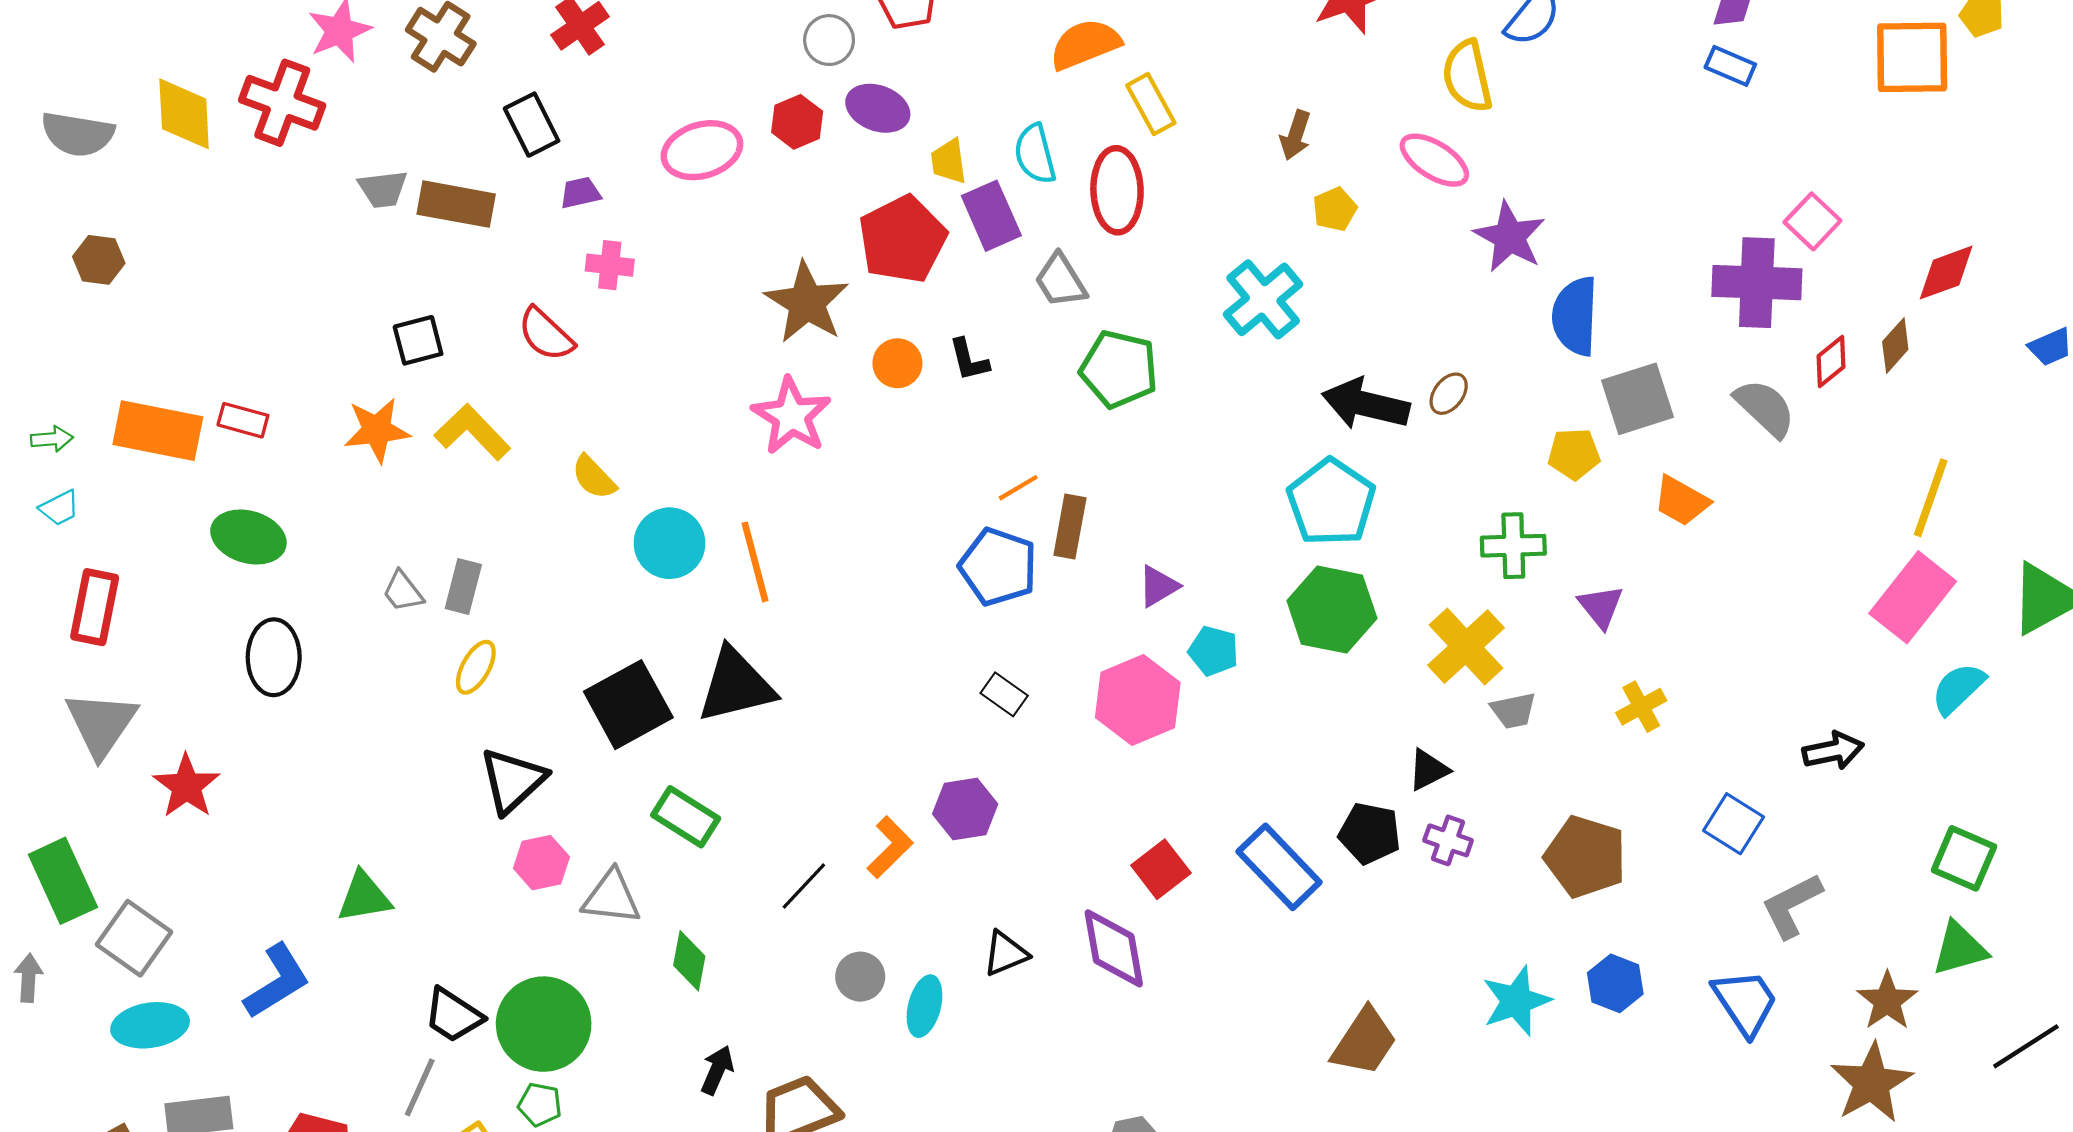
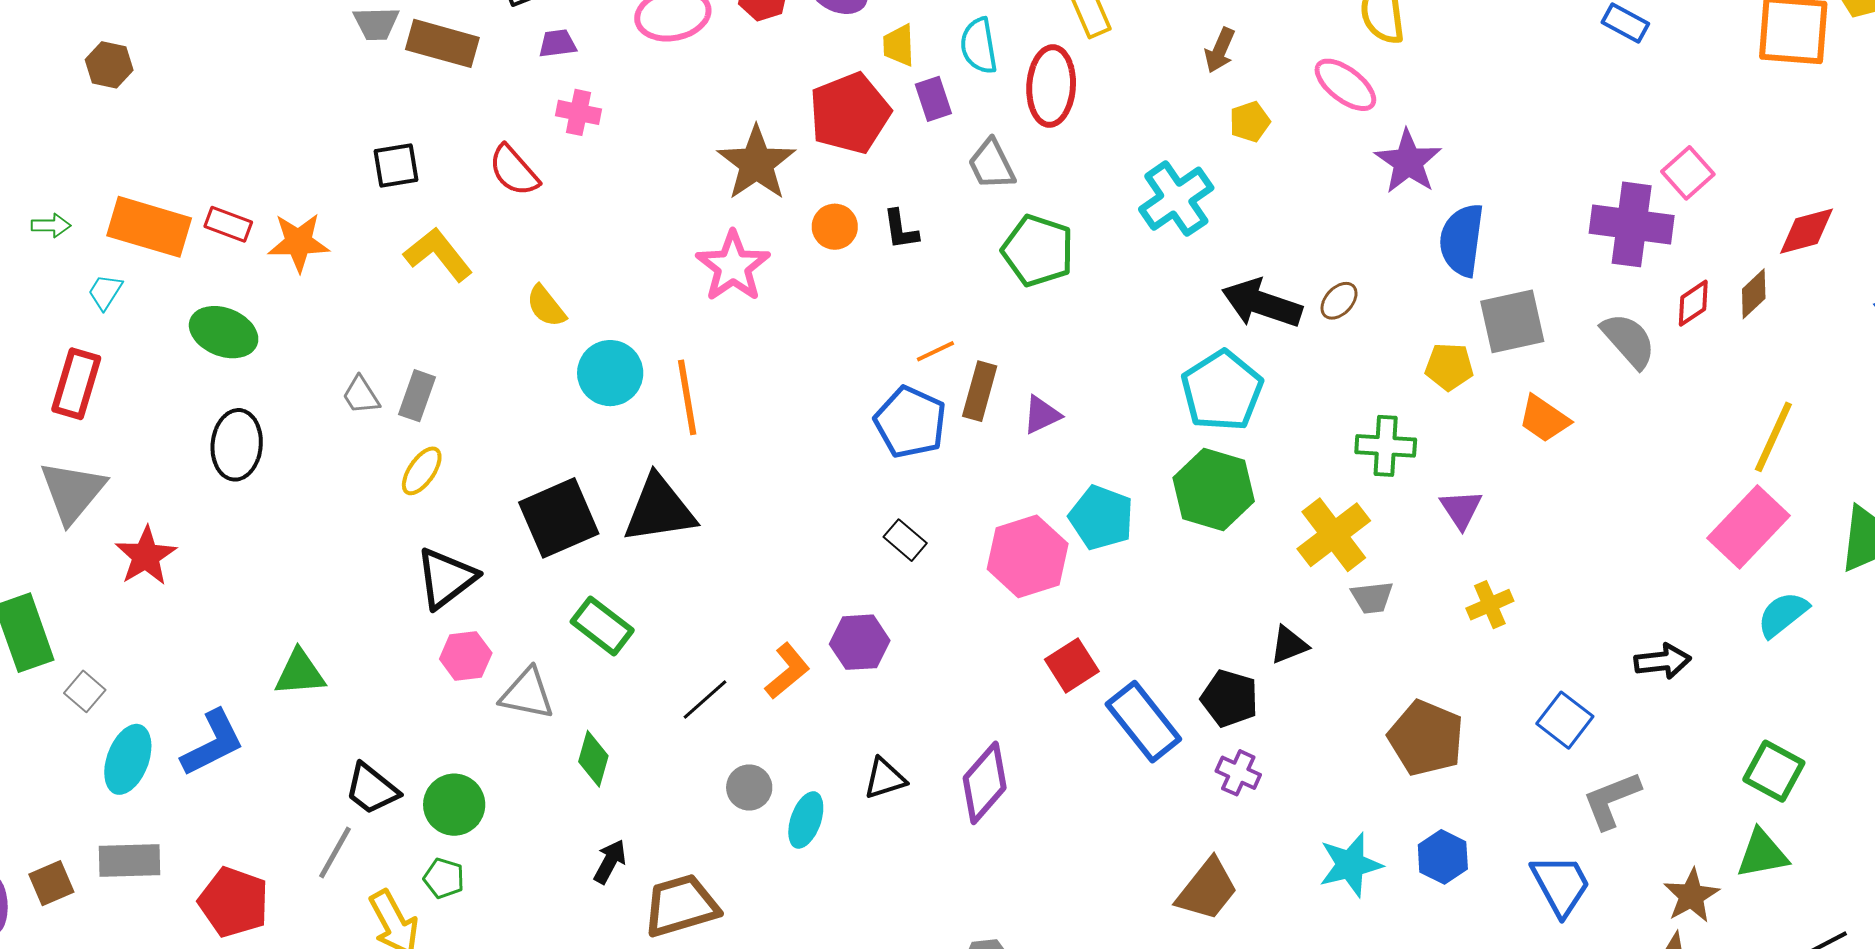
purple rectangle: (991, 216) -> (933, 99), size x0.7
orange star: (377, 430) -> (299, 242), moved
cyan trapezoid: (59, 508) -> (105, 292), moved, turned 144
purple triangle: (1158, 586) -> (1042, 415), moved
cyan pentagon: (1214, 651) -> (1101, 518), size x1.4
purple cross: (1448, 840) -> (1238, 773), moved
red square: (1161, 869) -> (1072, 665), moved
gray square: (134, 938) -> (85, 691), size x0.6
purple diamond: (1114, 948) -> (985, 783), turned 46
green circle: (544, 1024) -> (454, 805), size x0.7
cyan ellipse: (150, 1025) -> (128, 759), moved, turned -66

